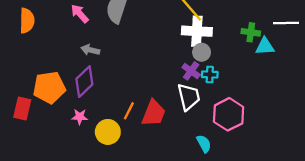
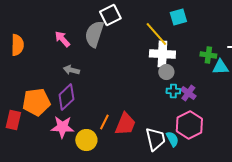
purple cross: (191, 71) -> (188, 93), moved
white trapezoid: (189, 97) -> (155, 139), moved
pink star: (80, 117) -> (62, 127), size x1.6
cyan semicircle: (204, 144) -> (172, 139), moved

